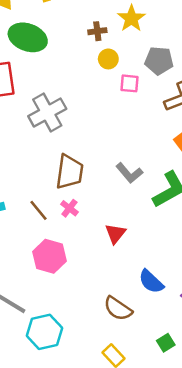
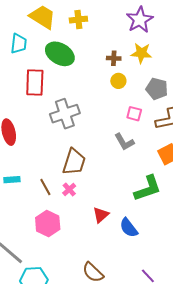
yellow star: (131, 18) -> (141, 53), turned 30
pink square: (129, 83) -> (134, 114), moved
gray L-shape: (129, 173) -> (124, 142), moved
blue semicircle: (151, 282) -> (129, 228), moved

